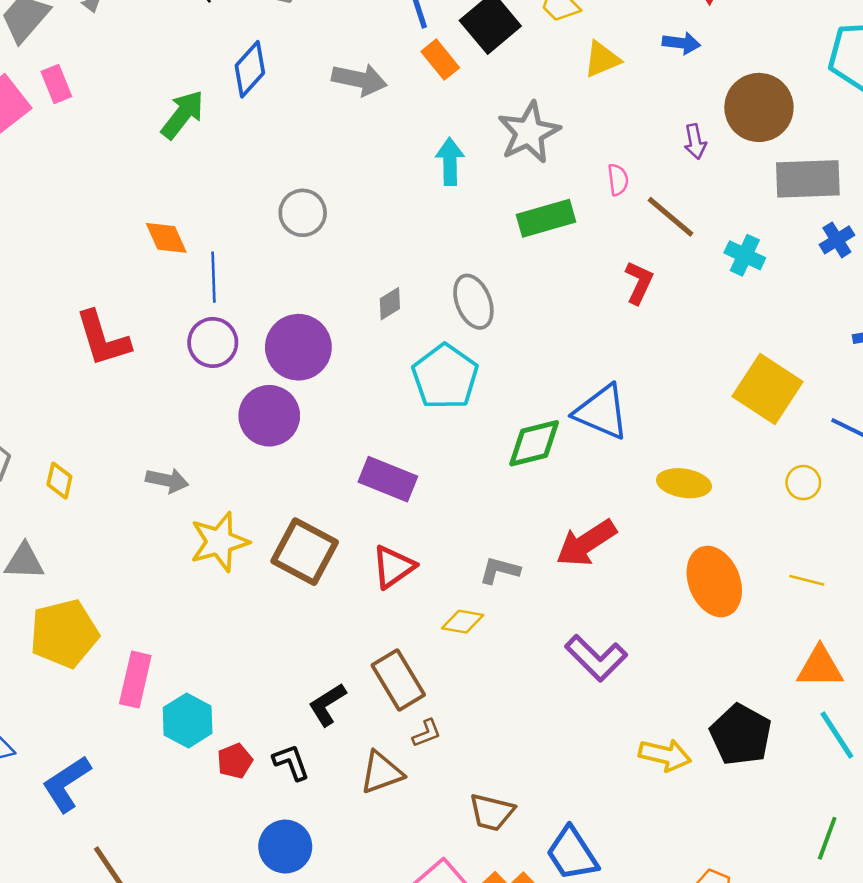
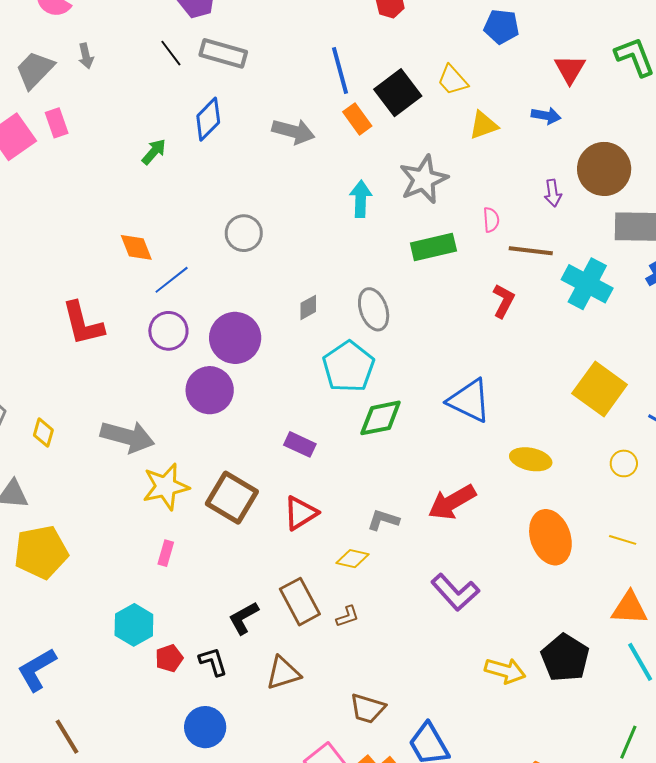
green arrow: (183, 115) -> (154, 152), size x0.7
brown line: (671, 217) -> (531, 251), turned -36
cyan cross: (745, 255) -> (587, 284), size x1.6
blue line: (213, 277) -> (172, 280), turned 51
green diamond: (534, 443) -> (381, 418), moved
purple rectangle: (388, 479) -> (300, 444), size x0.7
gray arrow: (167, 480) -> (127, 437), size x1.6
pink rectangle: (135, 680) -> (166, 553), moved, size x0.6
brown L-shape: (427, 733) -> (347, 616), moved

